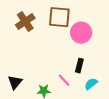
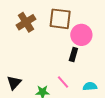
black rectangle: (79, 66) -> (73, 55), moved
cyan semicircle: (91, 84) -> (90, 86), turned 32

